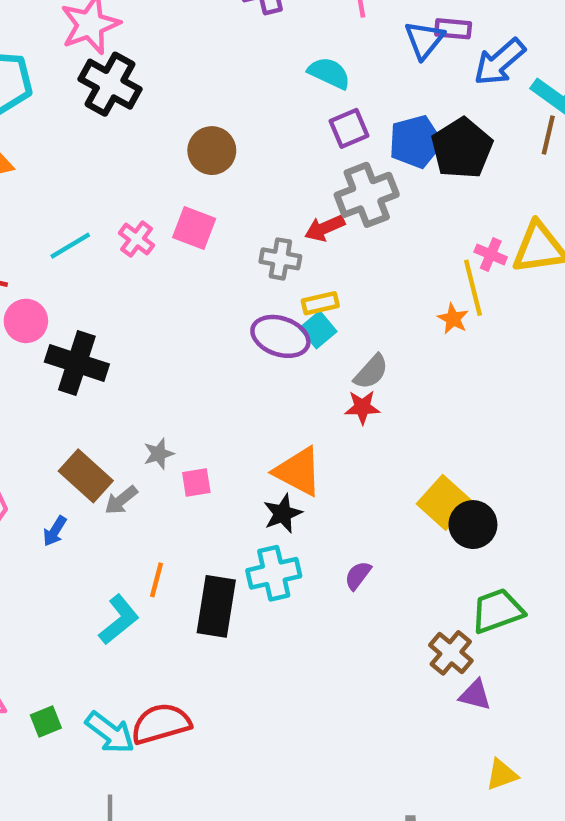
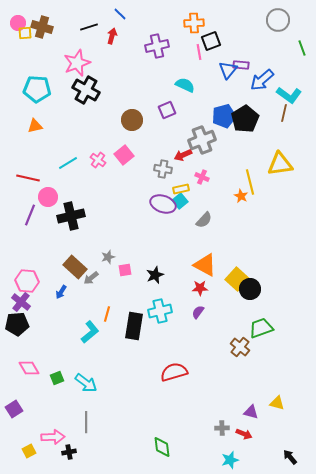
purple square: (349, 128) -> (167, 110), moved
pink square: (194, 228) -> (124, 155), turned 30
pink cross: (491, 255) -> (202, 177), moved
black cross: (77, 363) -> (71, 216), turned -32
red star: (362, 407) -> (200, 288), moved
orange triangle: (298, 471) -> (205, 265), moved
black star: (283, 513) -> (155, 275), moved
purple triangle: (475, 695) -> (251, 412), moved
red semicircle: (161, 724) -> (174, 372), moved
yellow triangle: (502, 775) -> (277, 403), moved, turned 35

